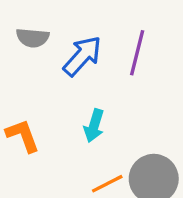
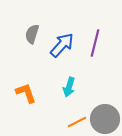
gray semicircle: (33, 38) -> (32, 34), turned 102

